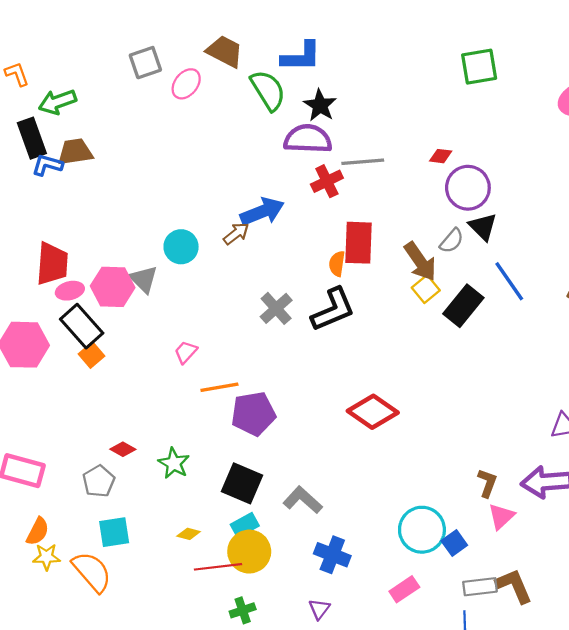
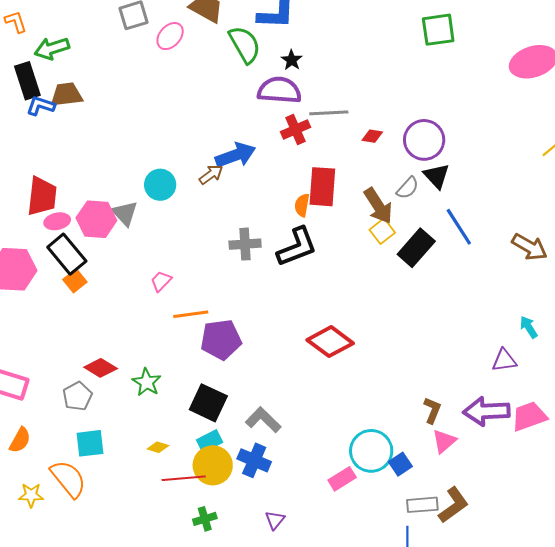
black star: (320, 105) -> (292, 60), size x0.7
red diamond: (441, 156) -> (372, 136), moved
gray cross: (276, 308) -> (245, 244), turned 36
red diamond: (123, 449) -> (101, 368), size x1.4
blue cross: (332, 555) -> (254, 460), moved
yellow star: (46, 557) -> (31, 495), moved
brown L-shape: (514, 586) -> (453, 505), turned 75
pink rectangle: (404, 589) -> (342, 479), moved

